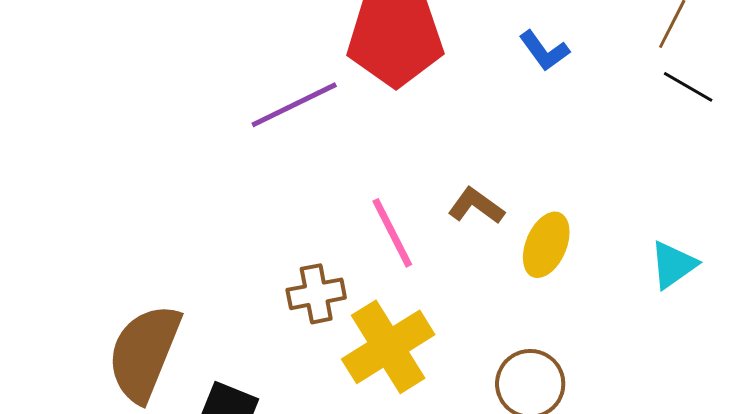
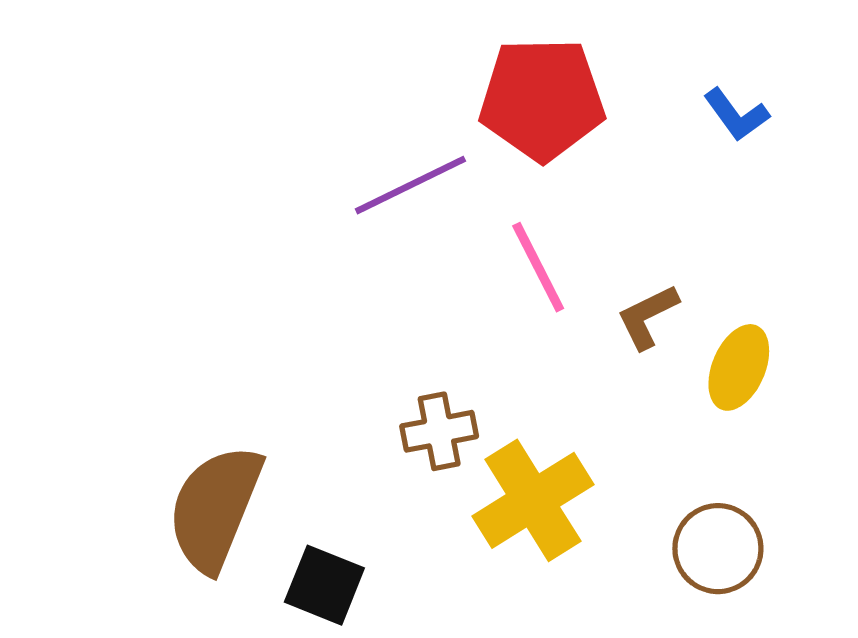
brown L-shape: (476, 206) -> (648, 317), turned -62
pink line: (392, 233) -> (538, 267), moved

